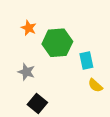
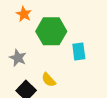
yellow semicircle: (95, 85) -> (49, 80), moved

